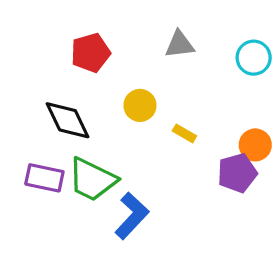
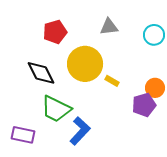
yellow circle: (140, 105) -> (85, 64), size x1.8
purple rectangle: (44, 178) -> (23, 135), moved

